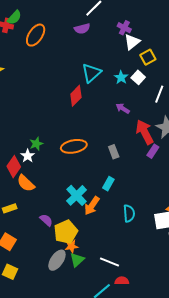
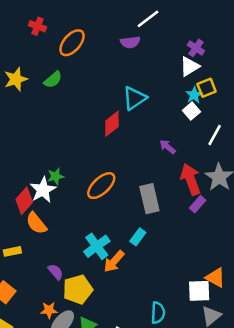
green semicircle: (14, 17) -> (53, 80), moved
purple cross: (124, 28) -> (196, 48), moved
cyan star: (121, 77) -> (194, 95), moved
orange ellipse: (74, 146) -> (101, 186), turned -40
gray rectangle: (114, 152) -> (149, 199), size x1.6
white star: (28, 156) -> (43, 190), size x1.5
cyan semicircle: (129, 213) -> (158, 313), moved
orange star: (71, 246) -> (49, 310), moved

